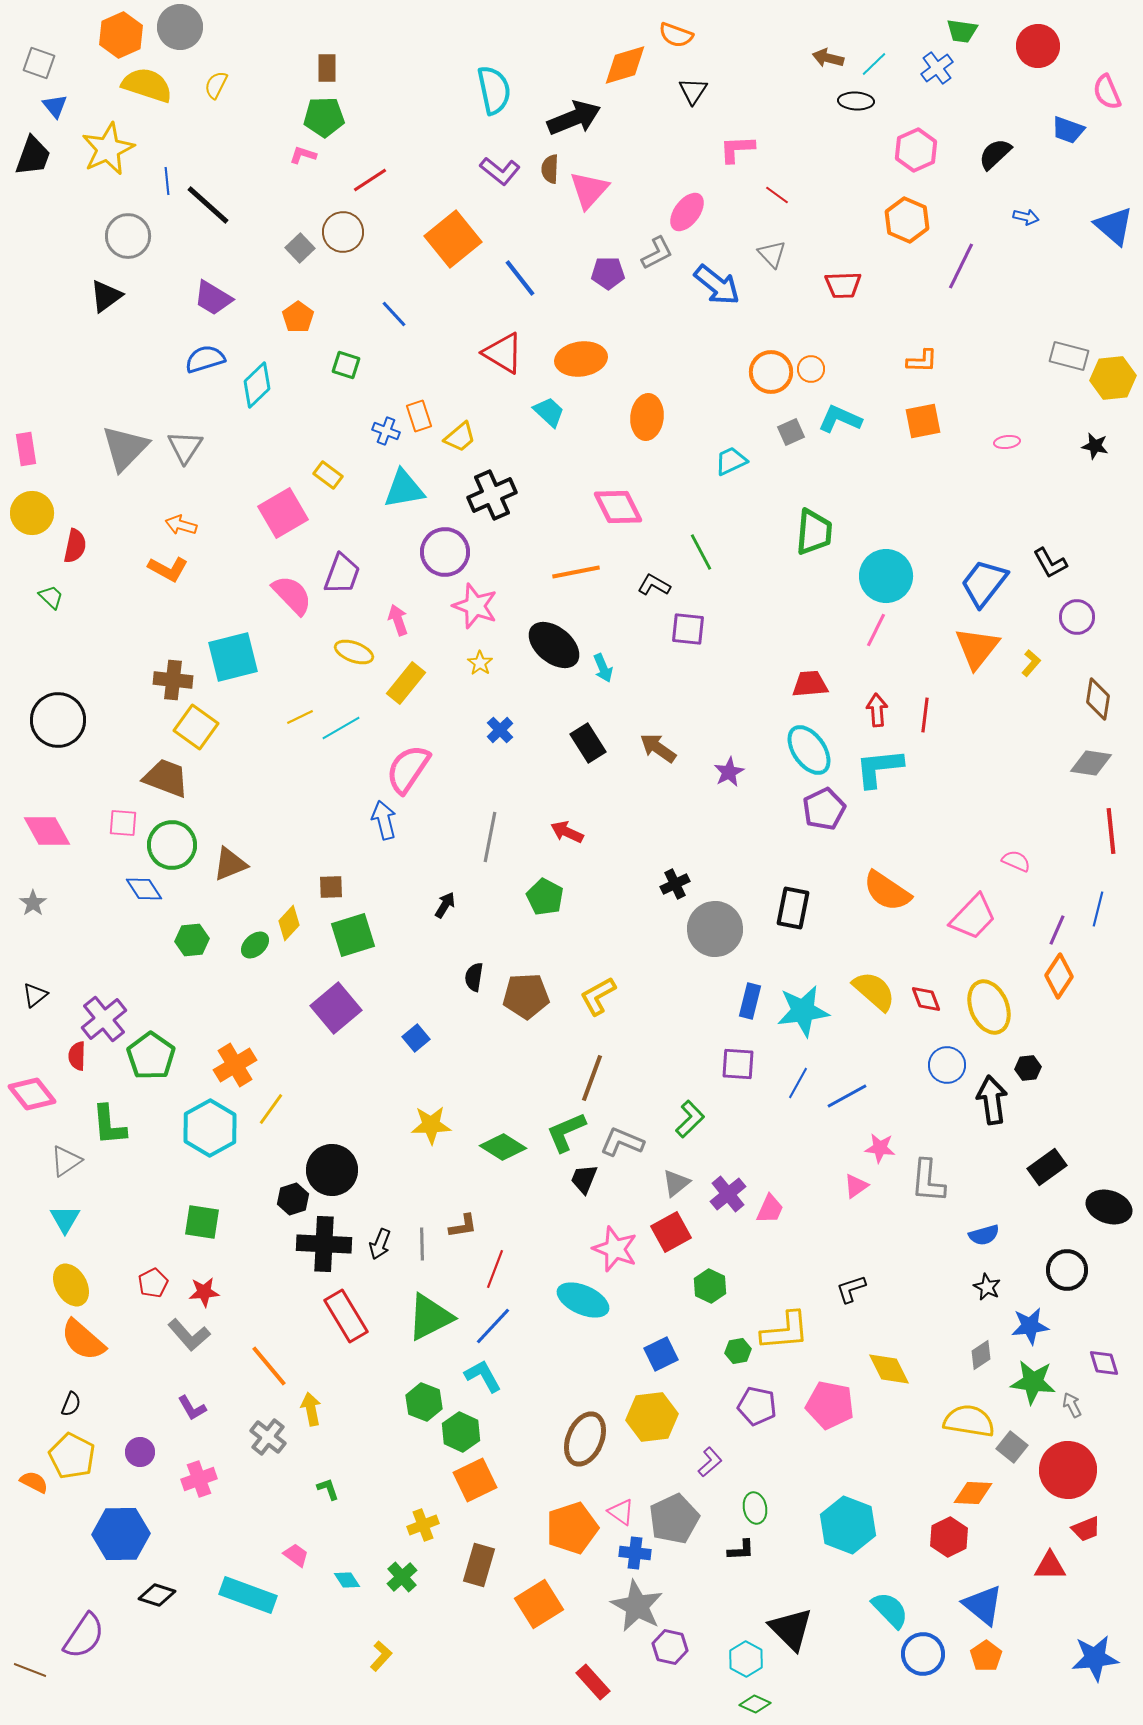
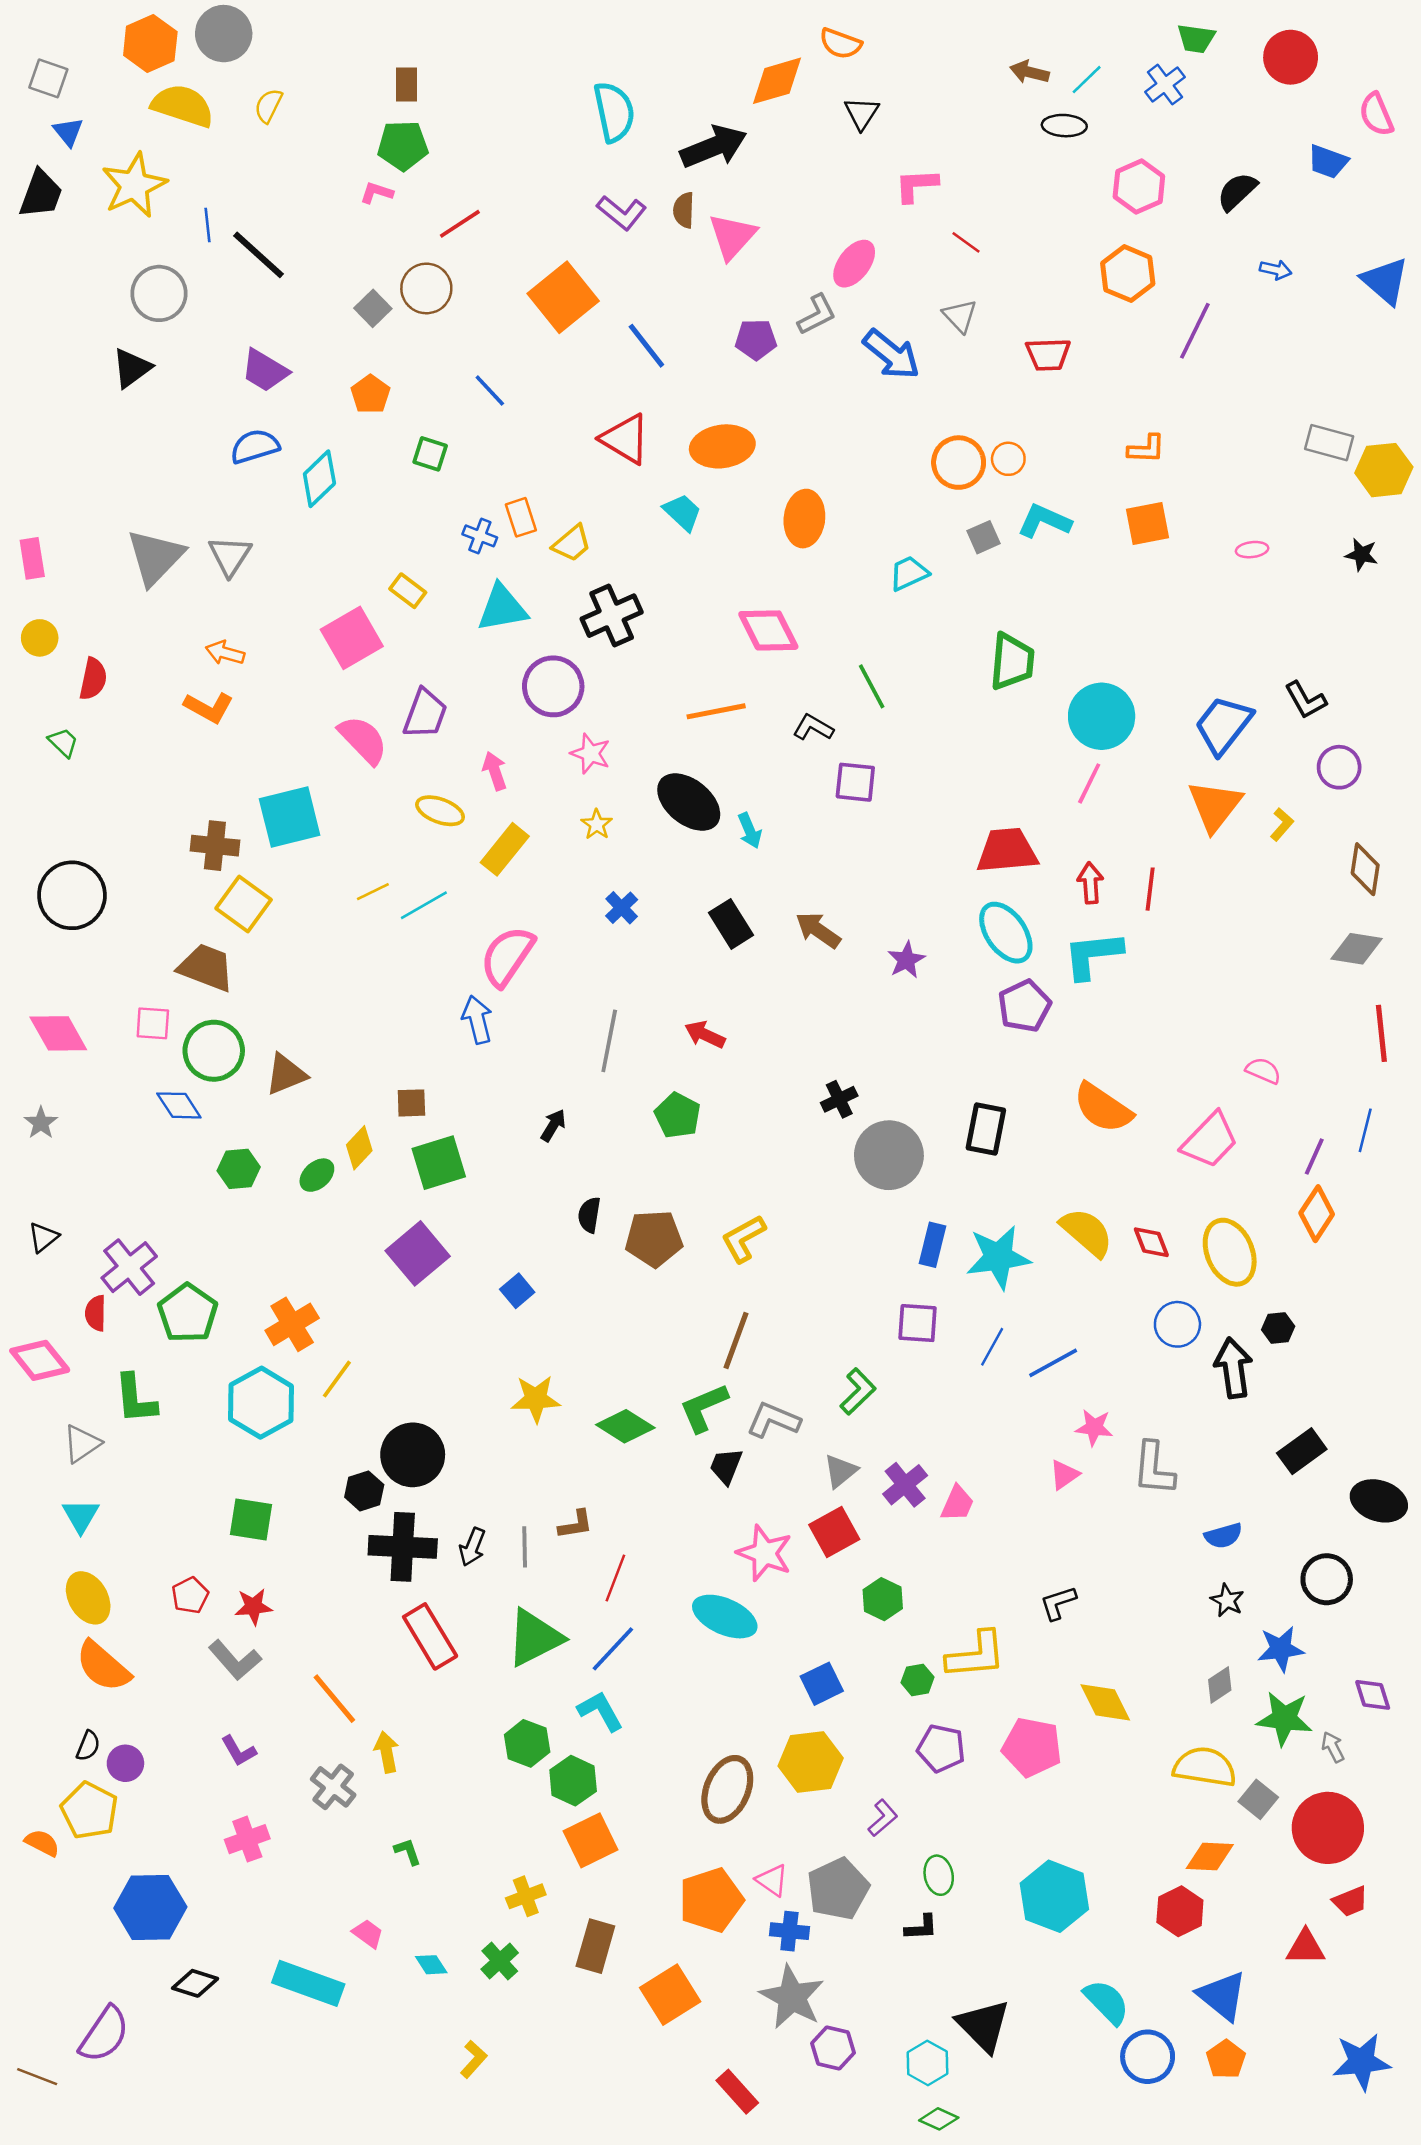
yellow circle: (32, 513) -> (40, 638), size x0.7
pink star: (475, 606) -> (591, 754), size x0.7
red trapezoid: (810, 684) -> (1007, 851), size x1.4
purple circle: (140, 1452) -> (125, 1763), moved

